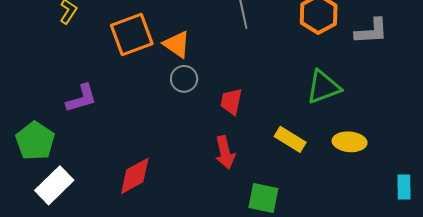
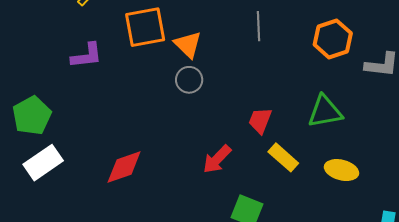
purple L-shape: (81, 98) -> (87, 56), moved
red trapezoid: (231, 102) -> (260, 120), moved
red arrow: (225, 152) -> (217, 159), turned 48

